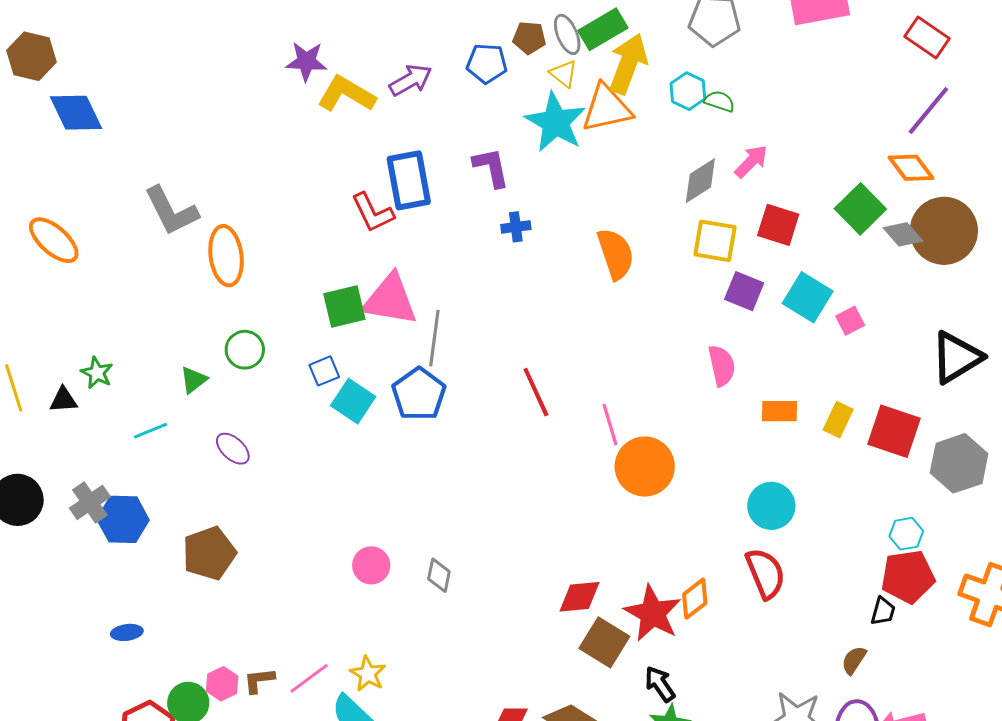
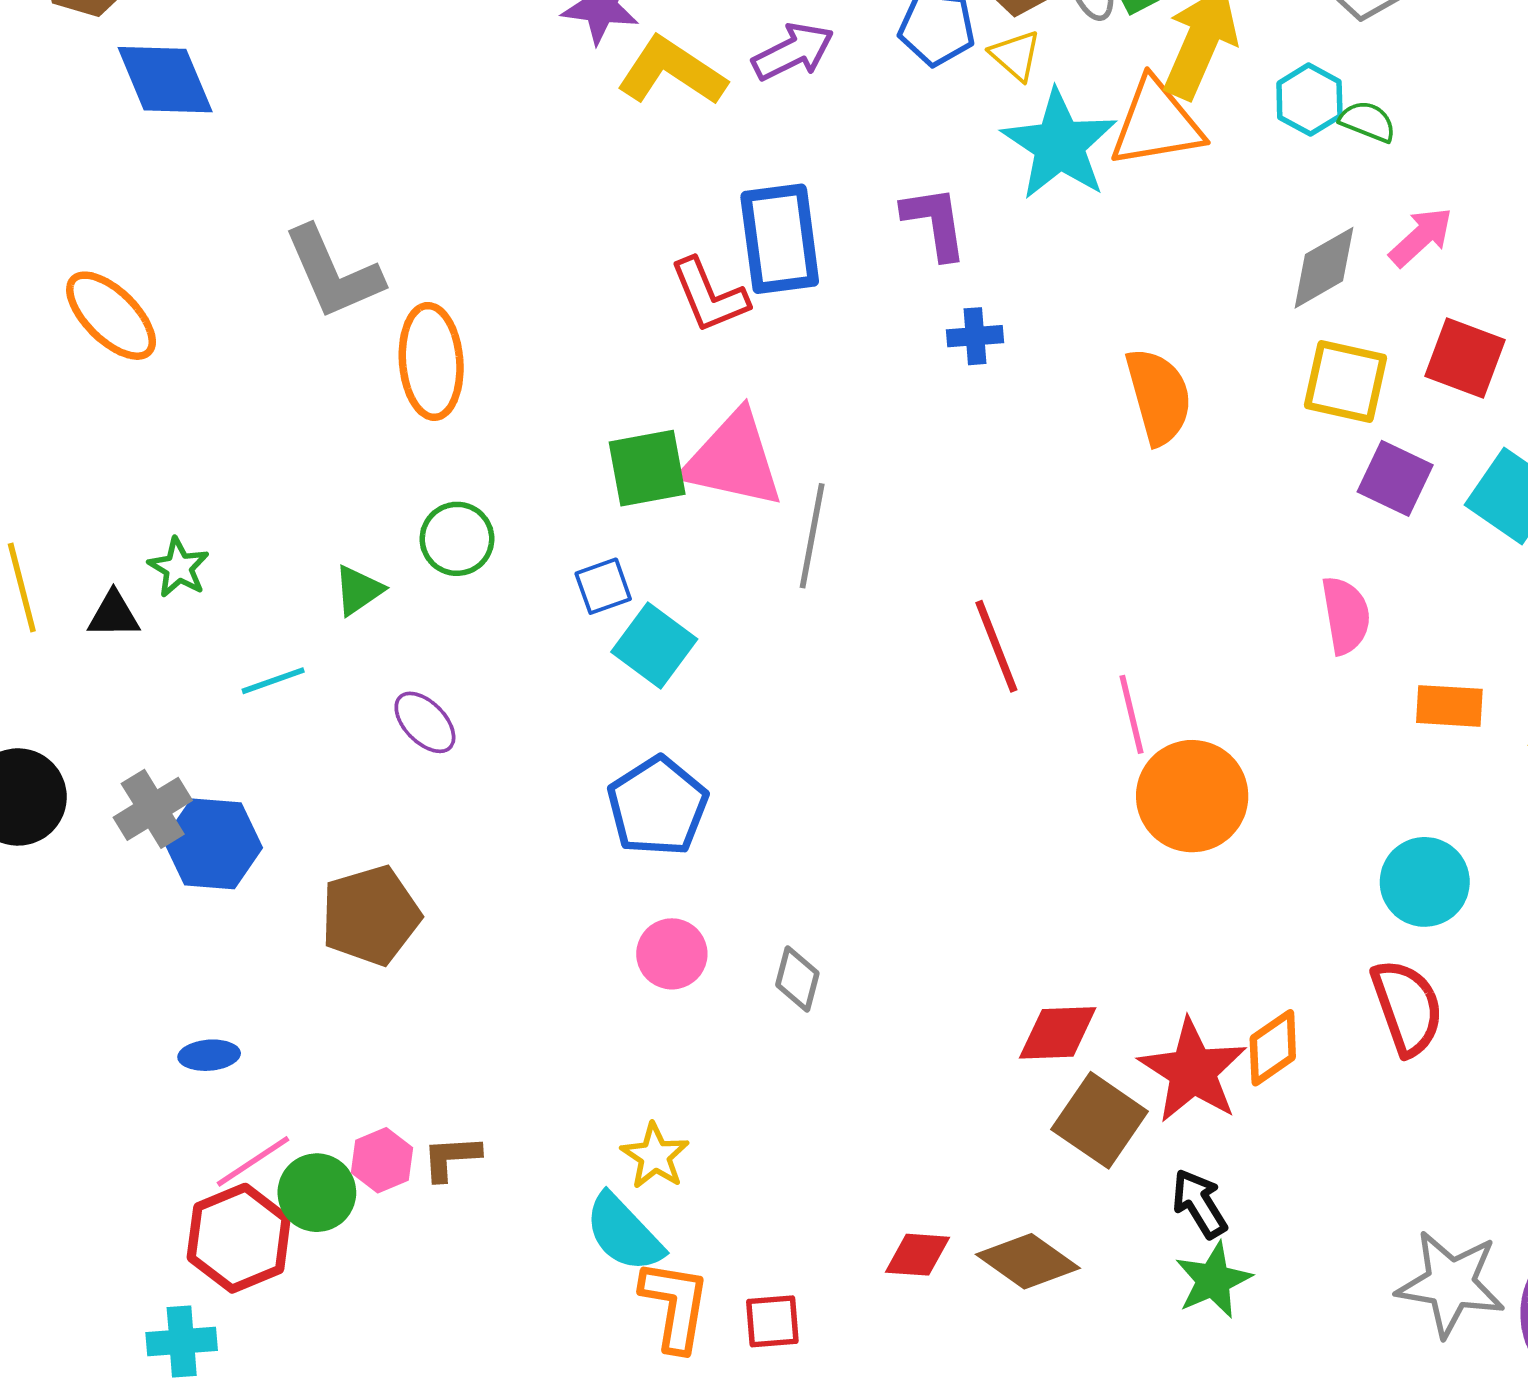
yellow triangle: (564, 74) -> (1016, 55), moved
blue pentagon: (419, 394) -> (657, 806), moved
pink line: (309, 678) -> (253, 1161), moved

